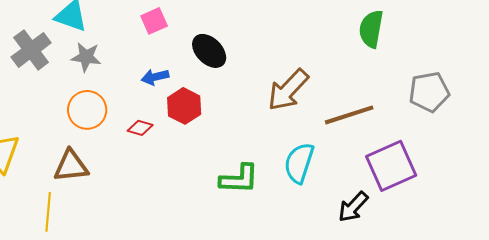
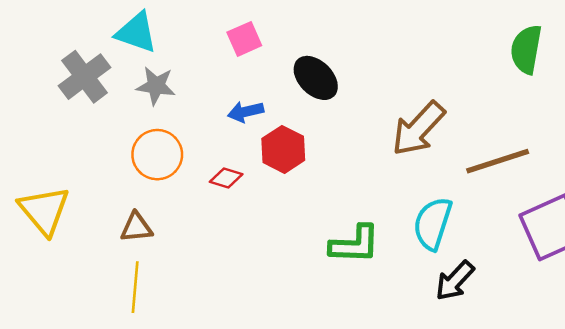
brown triangle: (71, 166) -> (136, 227), size x0.7
black arrow: (353, 207) -> (455, 281), moved
yellow line: (48, 212) -> (135, 287), moved

